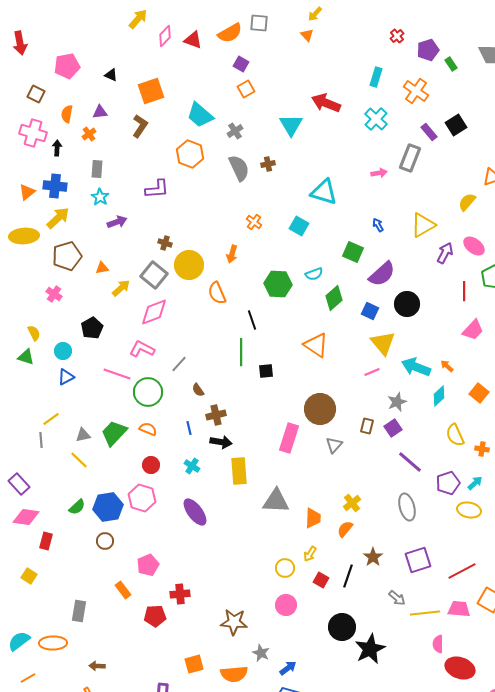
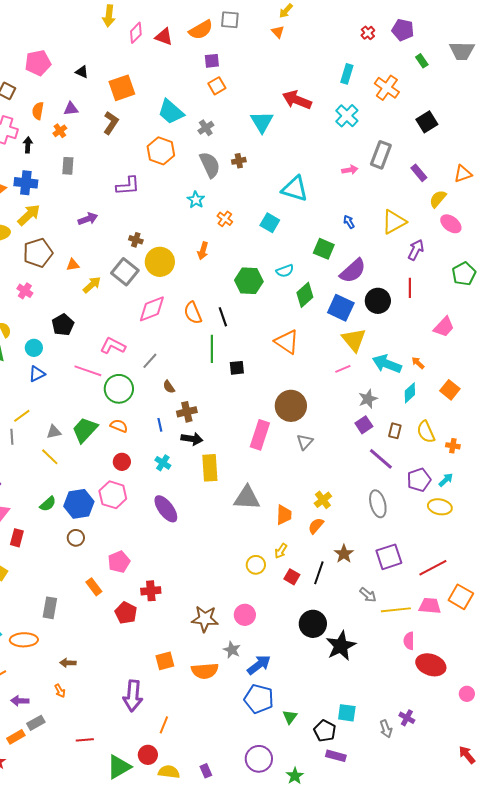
yellow arrow: (138, 19) -> (109, 16), turned 145
purple pentagon: (428, 50) -> (403, 30), moved, turned 30
purple square: (241, 64) -> (212, 61), turned -35
purple rectangle: (429, 132) -> (419, 173), moved
cyan star: (100, 197) -> (196, 200), moved
pink ellipse: (474, 246) -> (451, 224), moved
red line: (464, 291) -> (410, 288), moved
orange semicircle: (217, 293) -> (193, 313), moved
blue square: (370, 311) -> (341, 308), size x1.5
pink diamond: (154, 312) -> (152, 309), moved
brown rectangle: (367, 426) -> (395, 431), moved
pink circle: (286, 605) -> (245, 615), moved
red pentagon: (155, 616) -> (126, 613), turned 30
blue arrow: (288, 668) -> (259, 665), size x1.4

